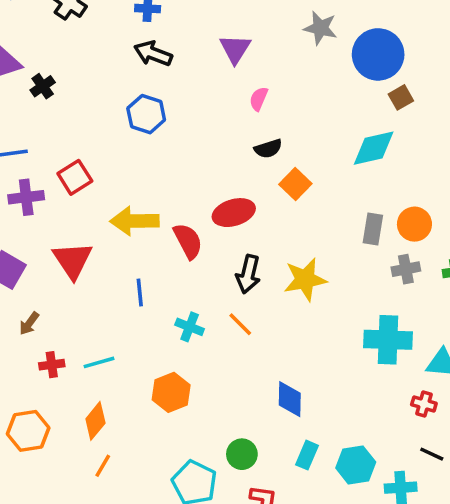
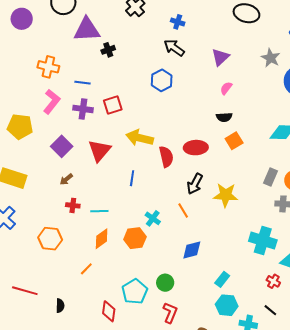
cyan cross: (190, 327) -> (153, 218), moved
blue diamond: (290, 399) -> (192, 250), moved, turned 60
orange diamond: (95, 421) -> (102, 239), moved
cyan rectangle: (307, 455) -> (222, 279), moved

